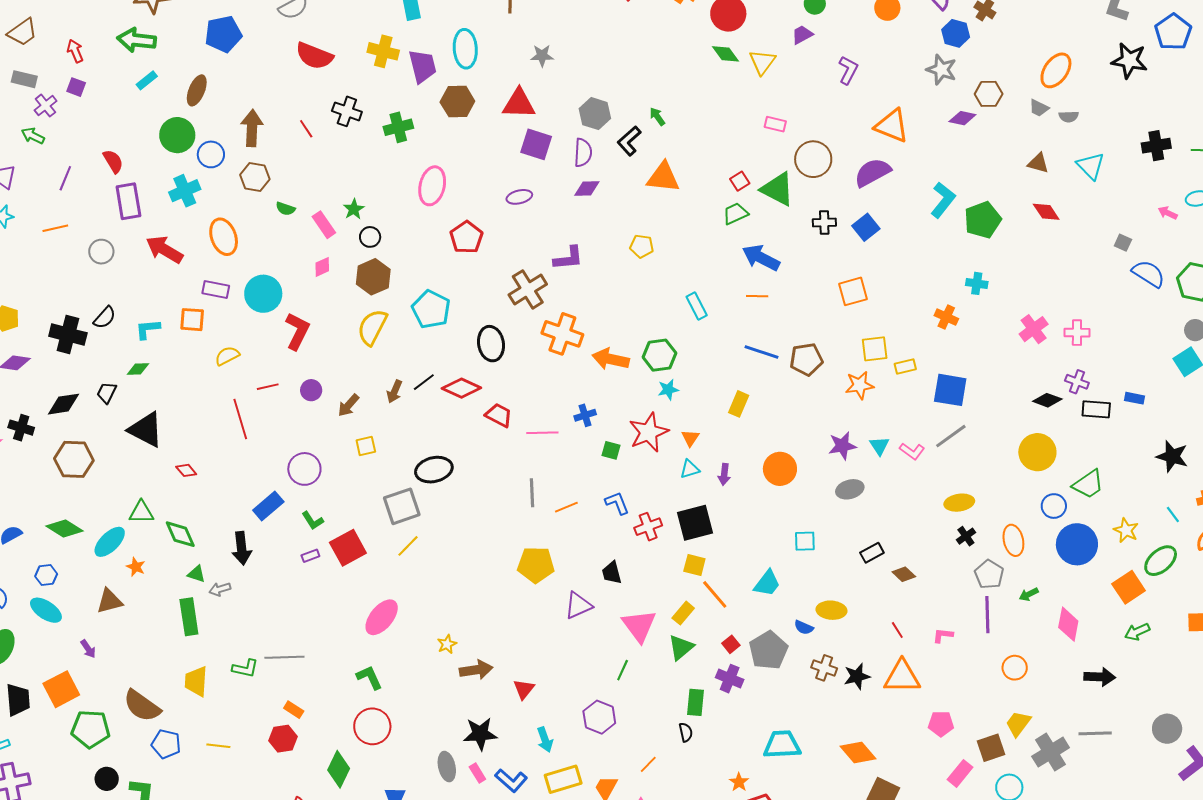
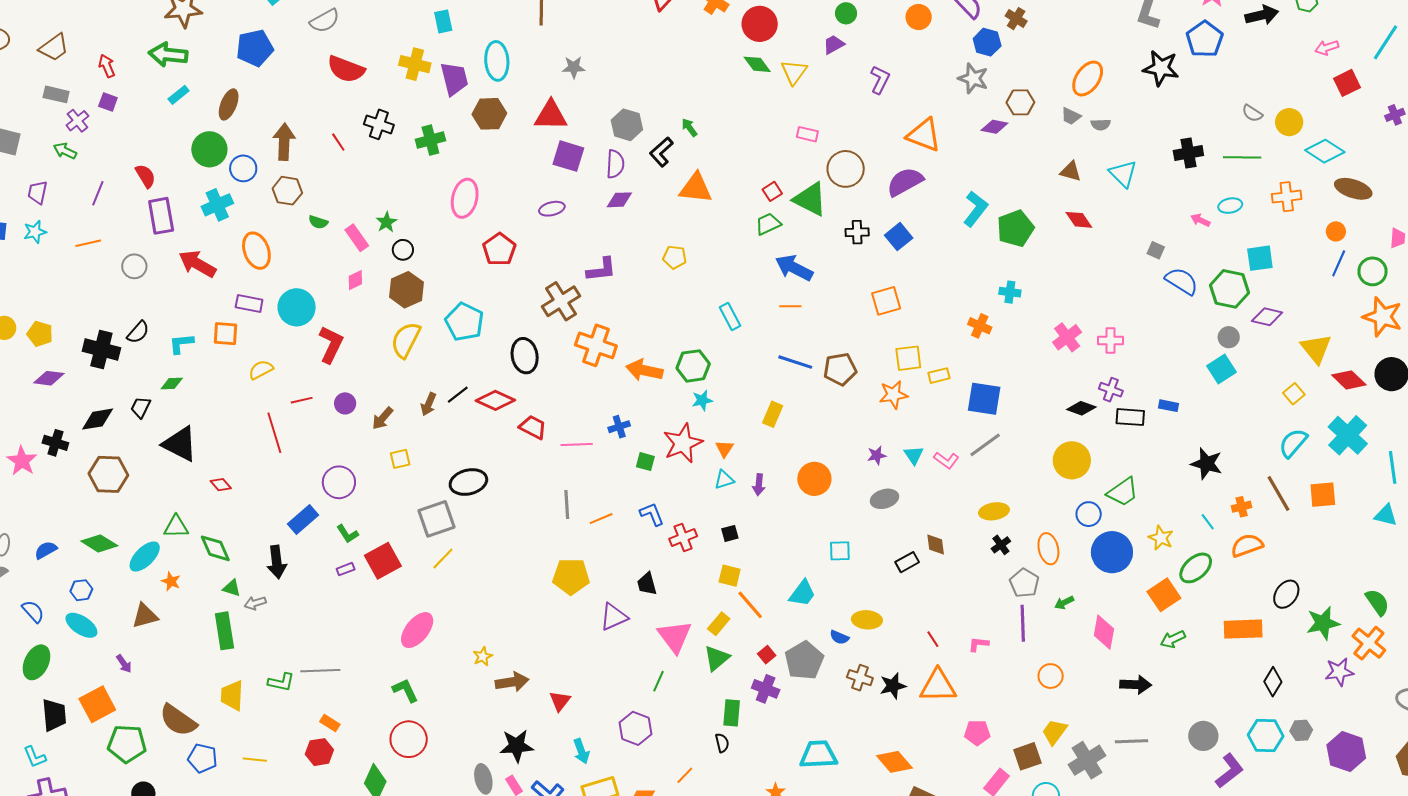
purple star: (842, 446) -> (877, 455), size x0.7
black square: (695, 523) -> (730, 533), size x0.5
brown diamond: (904, 574) -> (936, 545), moved, turned 40

